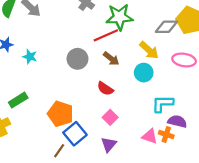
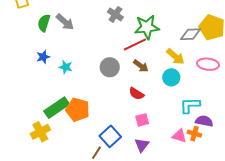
green rectangle: (18, 100) -> (57, 108), size x1.4
orange pentagon: (60, 114) -> (78, 110), moved
pink square: (110, 117) -> (142, 120), turned 32

